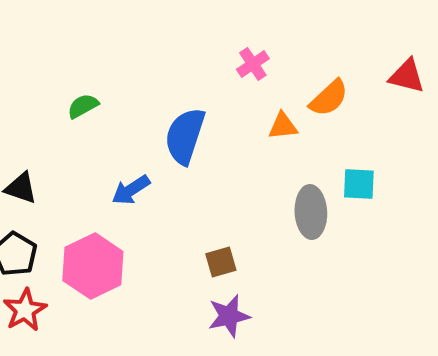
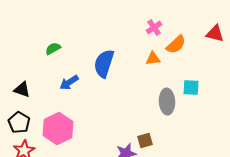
pink cross: (253, 64) -> (154, 28), moved
blue arrow: (131, 190) -> (69, 83), moved
brown square: (221, 262) -> (145, 141), moved

